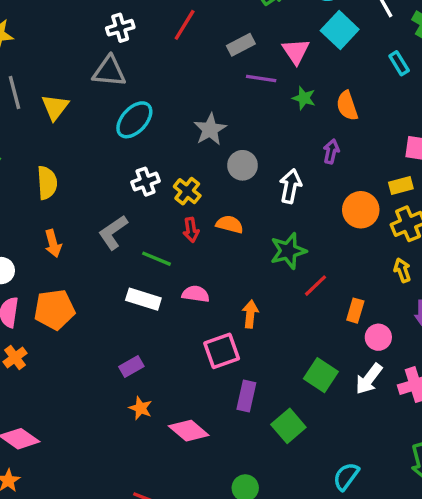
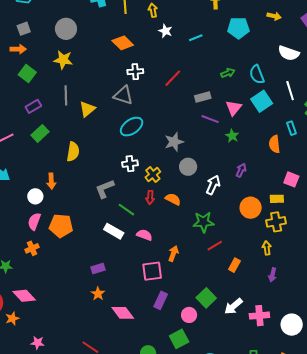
orange semicircle: (347, 106) -> (274, 144), moved
orange arrow: (53, 243) -> (51, 181), moved
pink circle: (378, 337) -> (189, 315), moved
green square: (288, 426) -> (179, 339), moved

